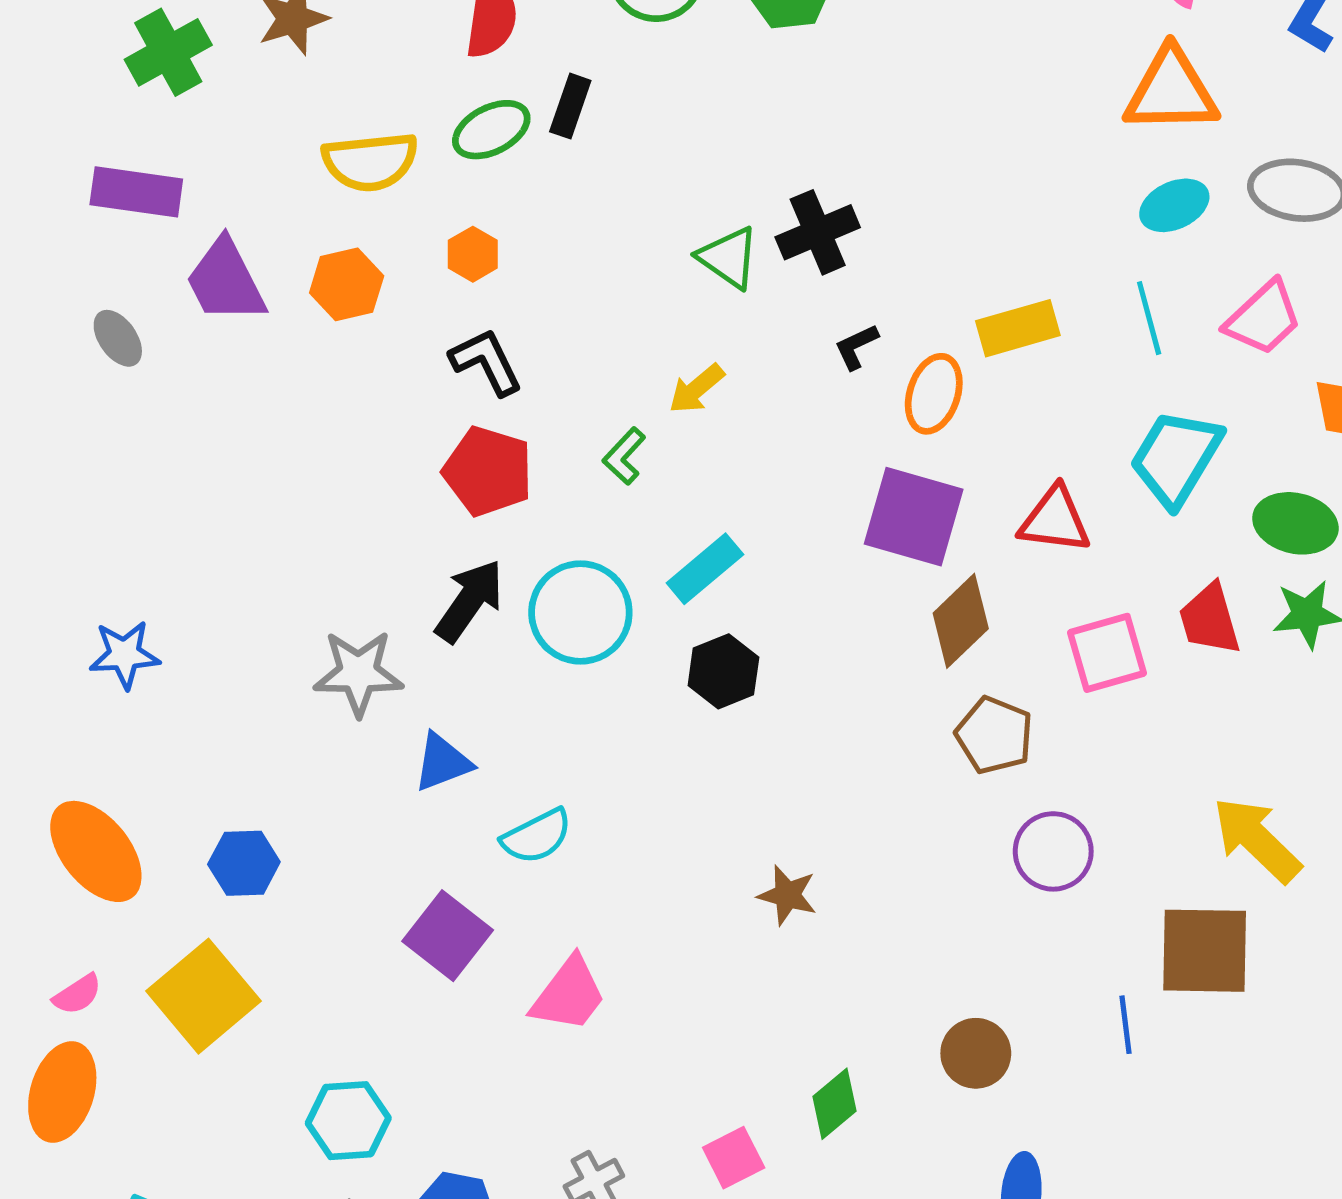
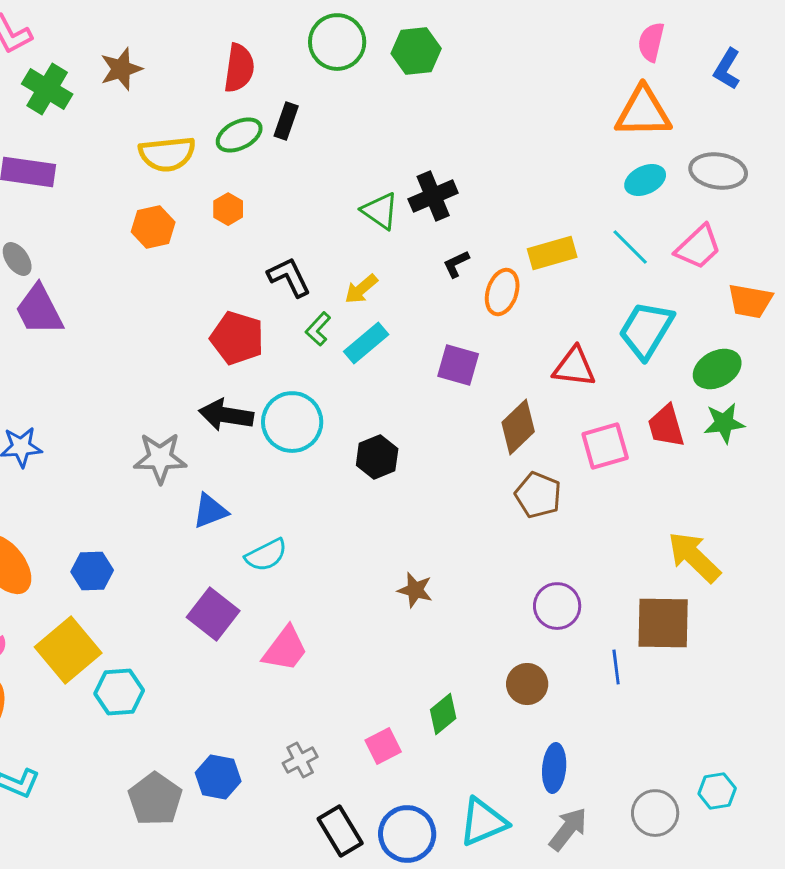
green cross: (168, 52) -> (47, 89), turned -30
purple trapezoid: (225, 281) -> (39, 310), moved
cyan line: (1149, 318) -> (630, 247), turned -30
black L-shape: (486, 362) -> (289, 277), moved
purple square: (914, 517) -> (458, 365), moved, size x0.7
green ellipse: (1295, 523) -> (717, 369), turned -42
cyan rectangle: (705, 569) -> (366, 343), moved
black arrow: (469, 601) -> (226, 415), turned -116
purple circle: (1053, 851) -> (557, 606), moved
cyan hexagon: (348, 1121) -> (119, 692), moved

